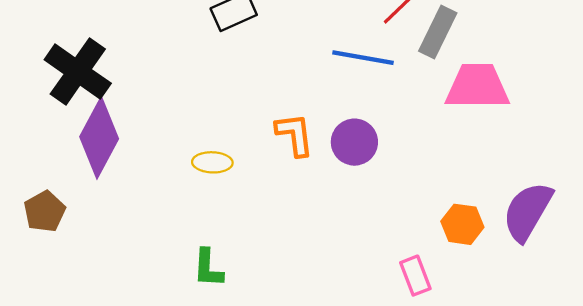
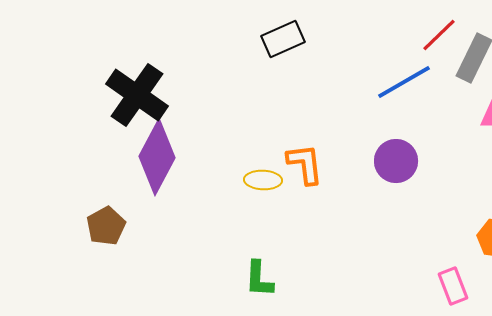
blue line: (363, 58) -> (404, 82), turned -40
orange L-shape: (295, 135) -> (305, 164), moved

